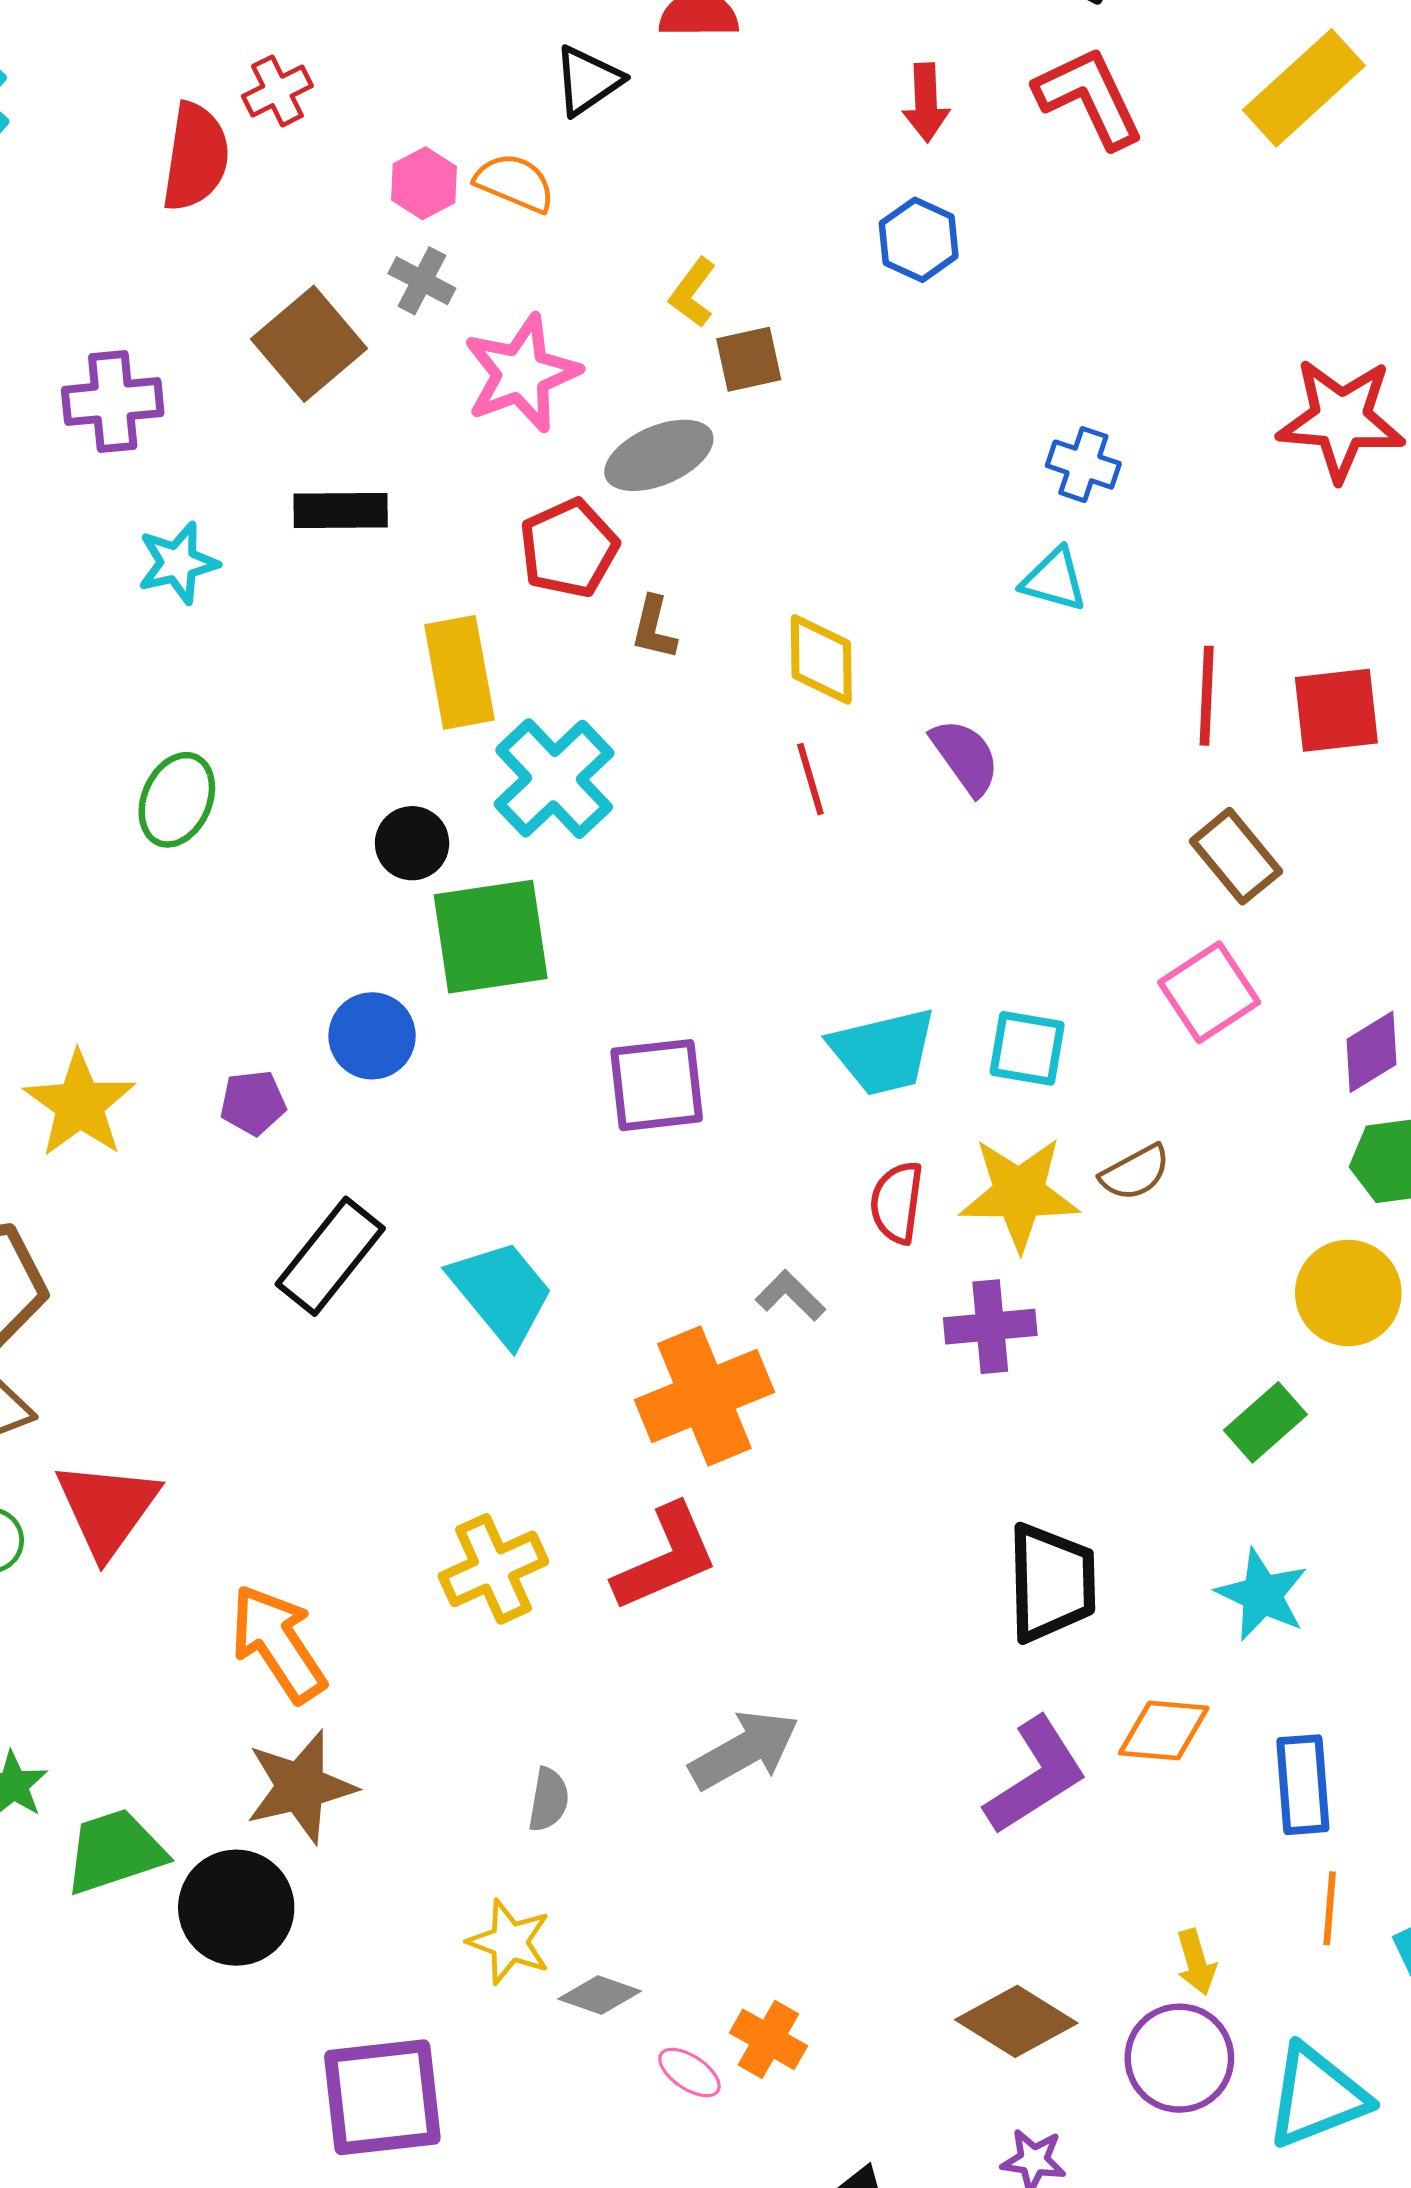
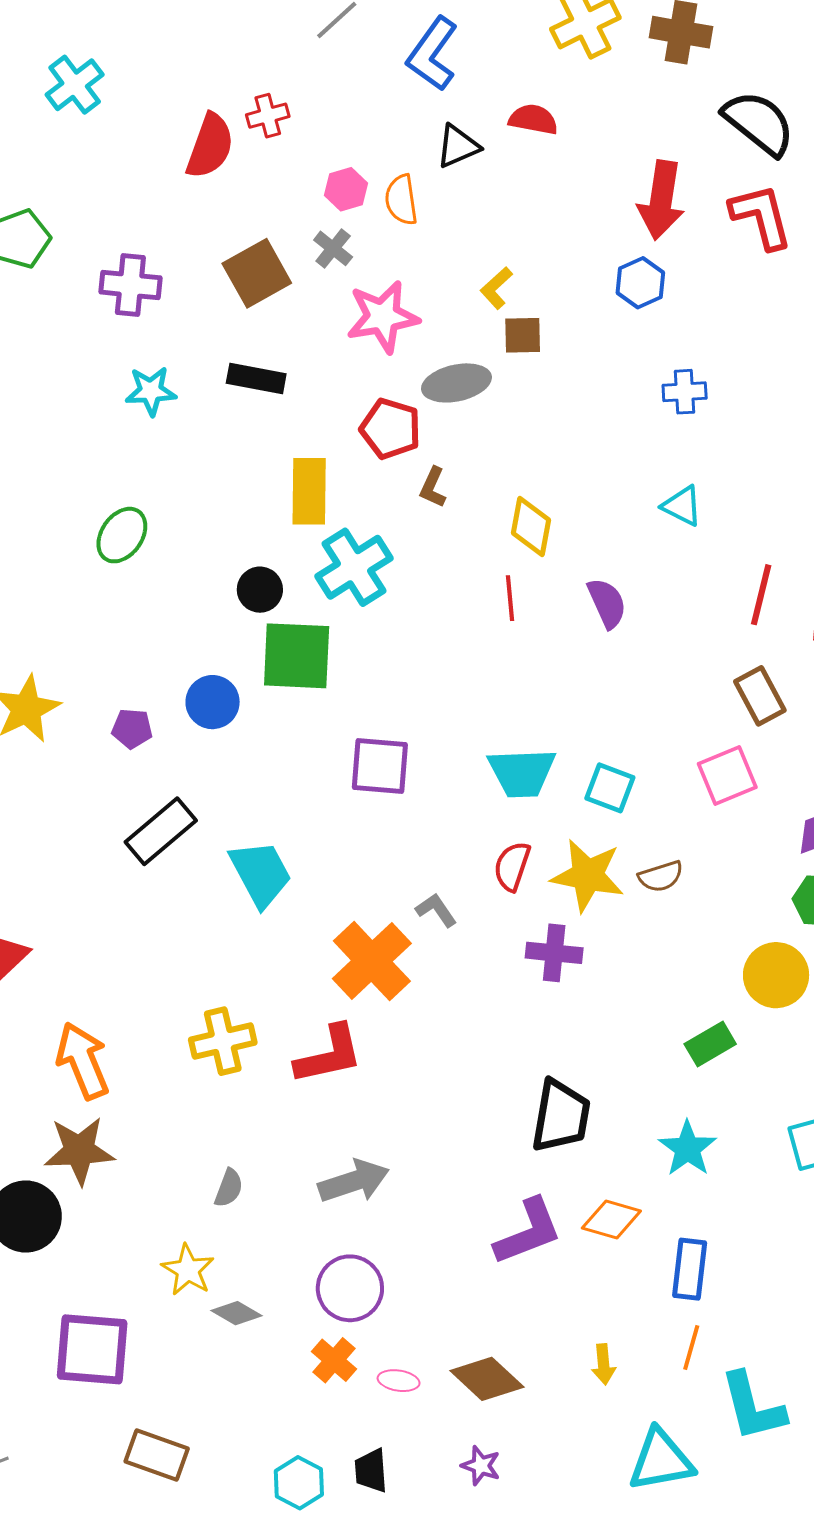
red arrow: (926, 103) -> (661, 200), size x1.6
orange semicircle: (515, 183) -> (401, 200), turned -132
blue cross: (1083, 465) -> (685, 392), moved, turned -33
red pentagon: (569, 548) -> (391, 429), turned 30
orange cross: (704, 1396) -> (372, 961), turned -32
purple circle: (1179, 2058) -> (350, 1288), moved
pink ellipse: (689, 2073) -> (399, 1381), moved, turned -36

